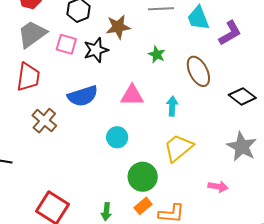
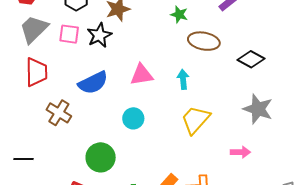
green star: (157, 55) -> (179, 15), moved
brown ellipse: (198, 71) -> (204, 41), turned -44
green circle: (143, 177) -> (101, 157), moved

